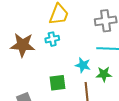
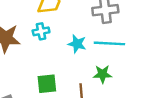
cyan star: (83, 65) -> (77, 44), moved

